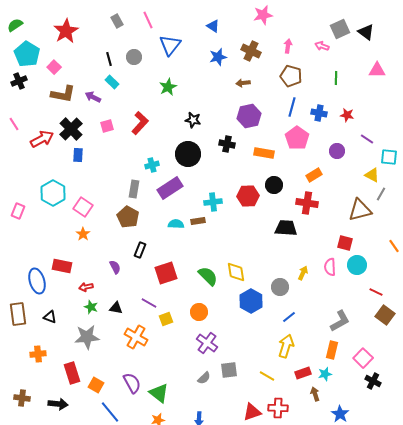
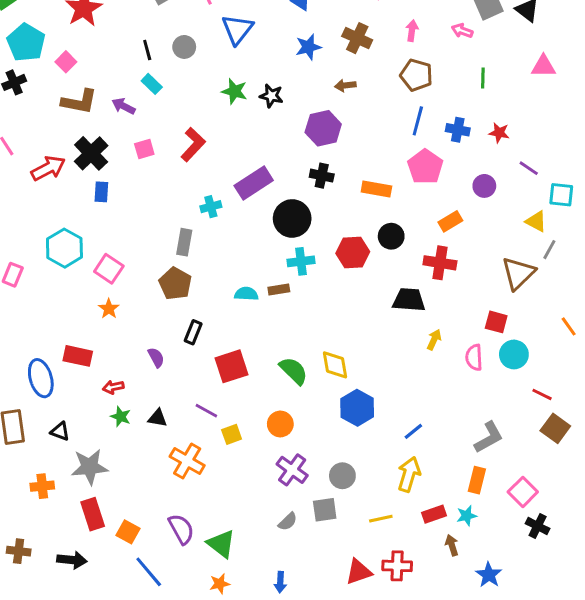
green star: (168, 87) -> (234, 91), turned -30
purple hexagon: (249, 116) -> (323, 128), moved
black star: (193, 120) -> (271, 96), moved
black circle: (188, 154) -> (292, 218), moved
purple rectangle: (170, 188) -> (254, 183), moved
brown triangle: (360, 210) -> (518, 273), turned -30
yellow arrow: (303, 273) -> (434, 340), moved
gray circle: (280, 287) -> (342, 476), moved
gray star: (87, 337) -> (90, 467), moved
yellow line: (267, 376) -> (381, 519), turned -42

